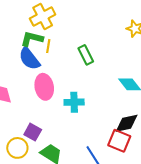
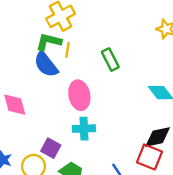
pink ellipse: (44, 87) -> (79, 95), moved
cyan cross: (74, 102) -> (84, 129), moved

